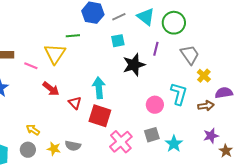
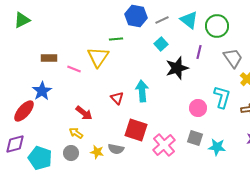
cyan square: (118, 41) -> (161, 44), turned -32
red arrow: (51, 89) -> (84, 113), moved
red triangle: (75, 103) -> (117, 98), moved
red square: (100, 116) -> (136, 130), moved
gray square: (152, 135) -> (195, 138), turned 35
cyan star: (174, 144) -> (217, 147), turned -30

